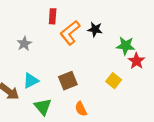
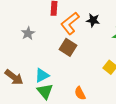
cyan triangle: (31, 81) -> (42, 75), moved
brown square: (68, 81) -> (68, 47), moved, turned -36

